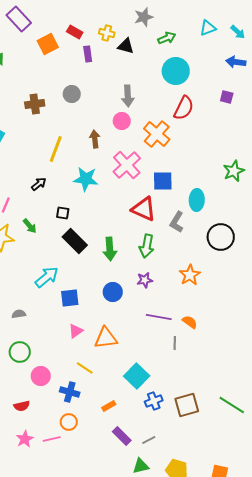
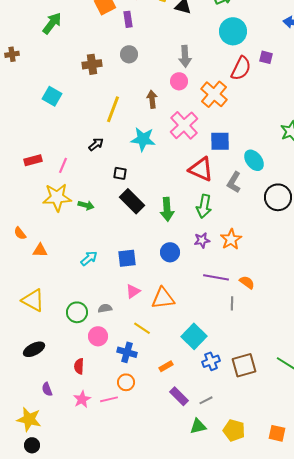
purple rectangle: (88, 54) -> (128, 19), moved
purple square: (227, 97) -> (266, 57), moved
cyan ellipse: (197, 200) -> (254, 160), turned -40
green arrow: (30, 226) -> (86, 205), moved, turned -35
orange star: (190, 275) -> (231, 239), moved
cyan arrow: (47, 277) -> (89, 258), moved, size x0.7
gray semicircle: (19, 314) -> (105, 308), moved
red semicircle: (22, 406) -> (79, 366), turned 105

